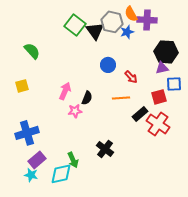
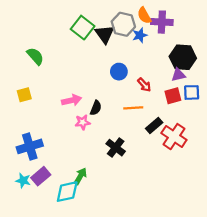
pink arrow: (65, 91) -> (72, 100), turned 54
red square: (159, 97) -> (173, 96), moved
black cross: (105, 149) -> (116, 148), moved
green arrow: (73, 160) -> (80, 176), turned -126
cyan star: (31, 175) -> (23, 181), moved

